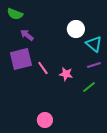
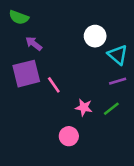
pink star: (66, 74) -> (84, 107), moved
pink circle: (45, 120) -> (69, 136), moved

